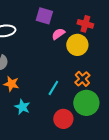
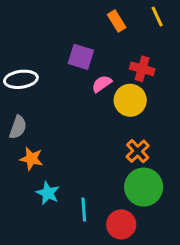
cyan line: (53, 88) -> (84, 209), moved, turned -35
red circle: (63, 119) -> (121, 224), moved

